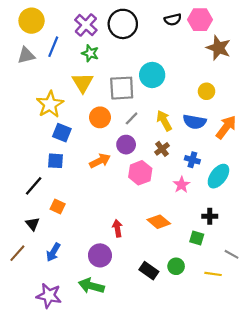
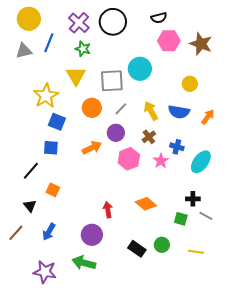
pink hexagon: (200, 20) -> (169, 41), moved
orange arrow: (226, 127) -> (208, 117), size x0.7
pink star: (182, 185) -> (161, 161), moved
gray line: (232, 254) -> (206, 216), moved

